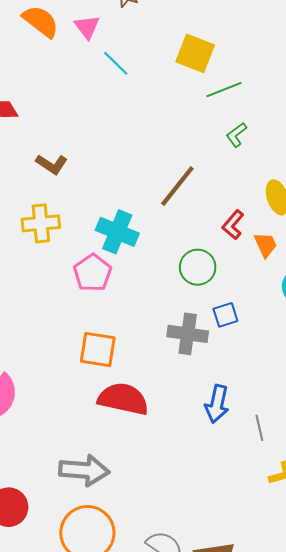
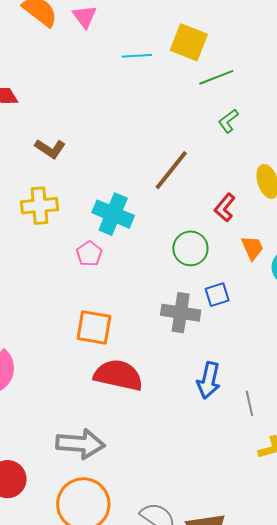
cyan line: (116, 63) -> (137, 56), moved, turned -48
orange trapezoid: (265, 245) -> (252, 248), moved
pink pentagon: (93, 273) -> (89, 254), size x0.7

